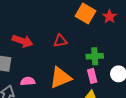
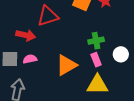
red triangle: (60, 41) -> (48, 16), moved, size x1.6
pink semicircle: (28, 81) -> (30, 59), moved

